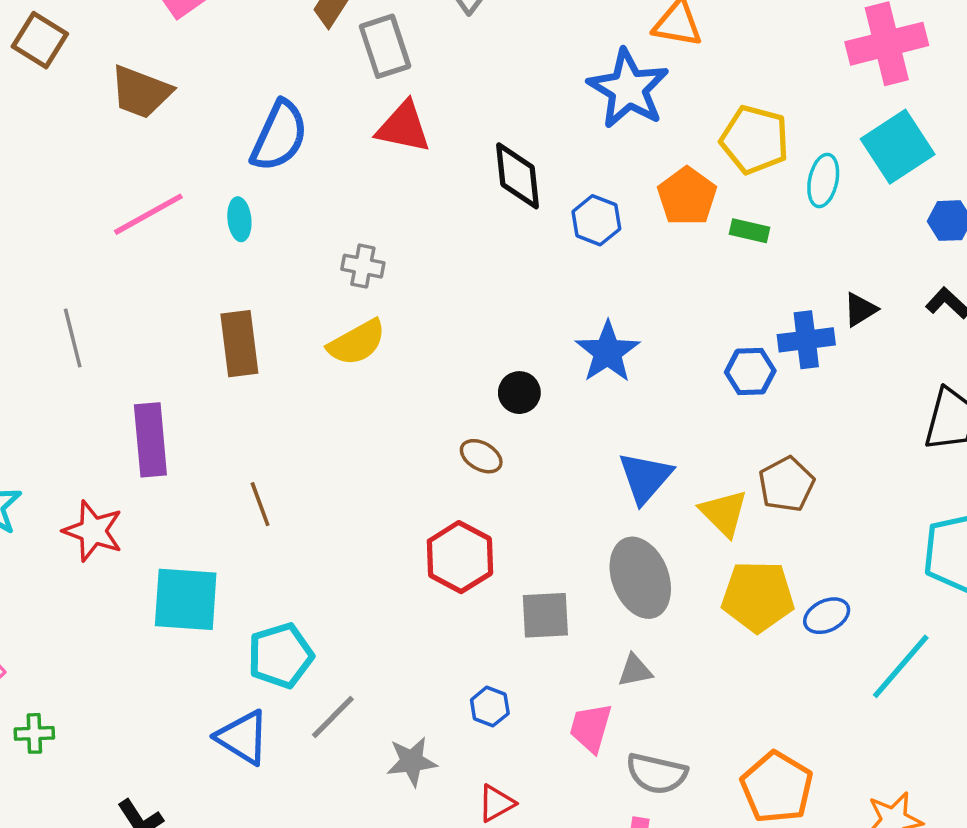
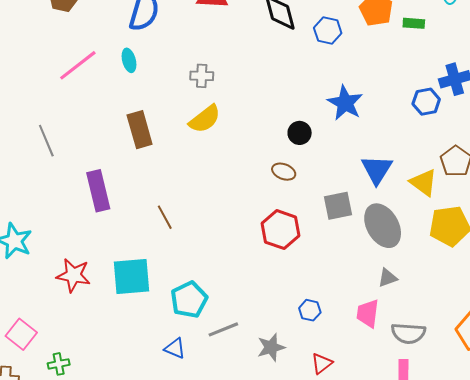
red star: (93, 531) -> (73, 275), moved
gray square: (545, 615) -> (338, 206), moved
gray line: (333, 717) -> (223, 329), turned 32
blue triangle: (243, 737) -> (175, 348), size x0.7

